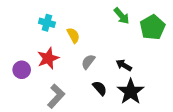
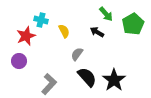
red star: (48, 58) -> (26, 36), moved
black arrow: (124, 65) -> (97, 32), moved
black semicircle: (100, 88) -> (87, 77), size x1.5

